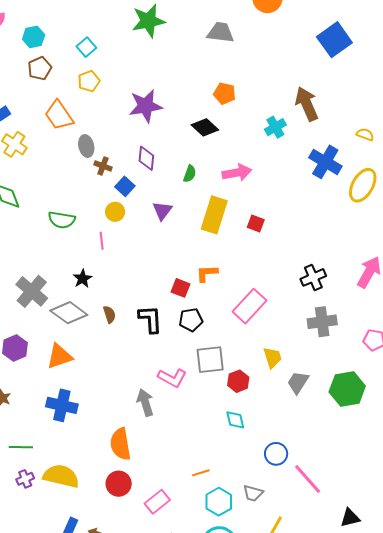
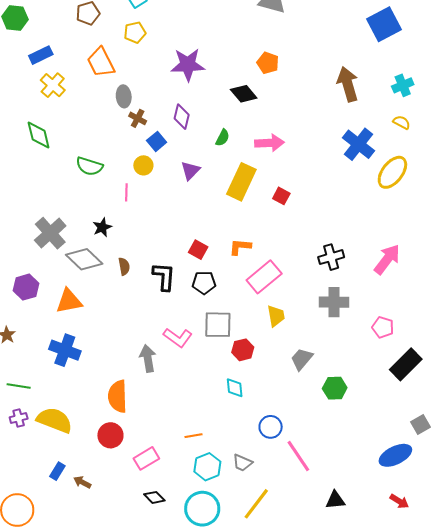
cyan cross: (275, 127) -> (403, 85), moved
orange L-shape: (207, 273) -> (240, 247), moved
yellow trapezoid: (272, 357) -> (276, 316), moved
green hexagon: (347, 389) -> (335, 388), moved, size x0.7

